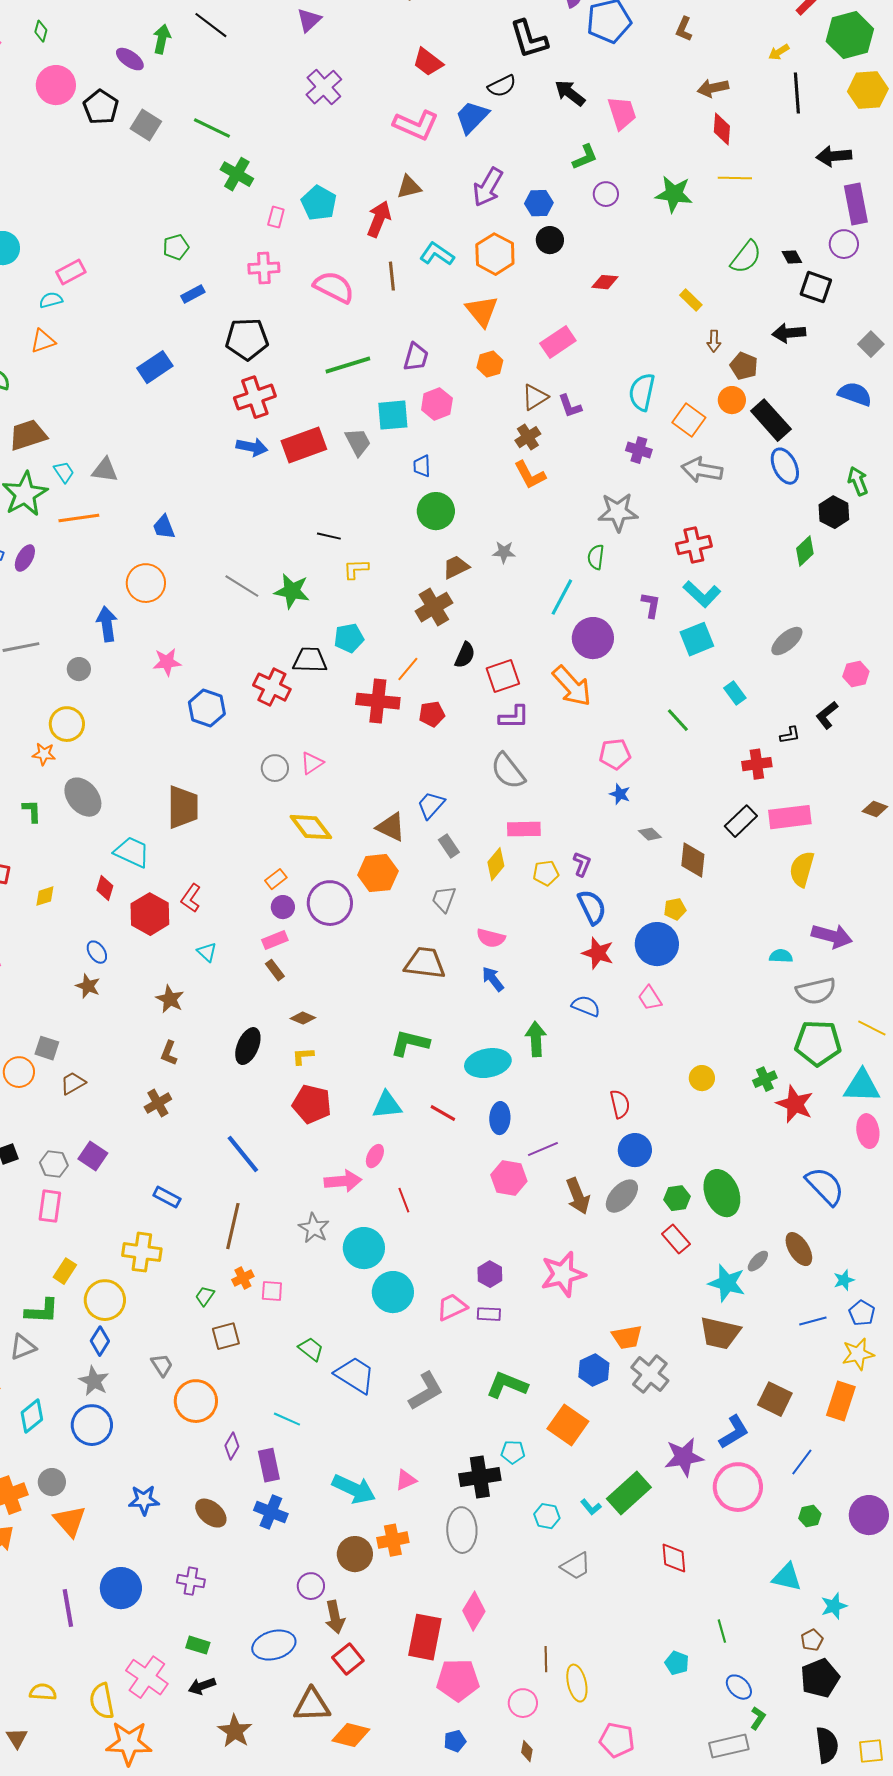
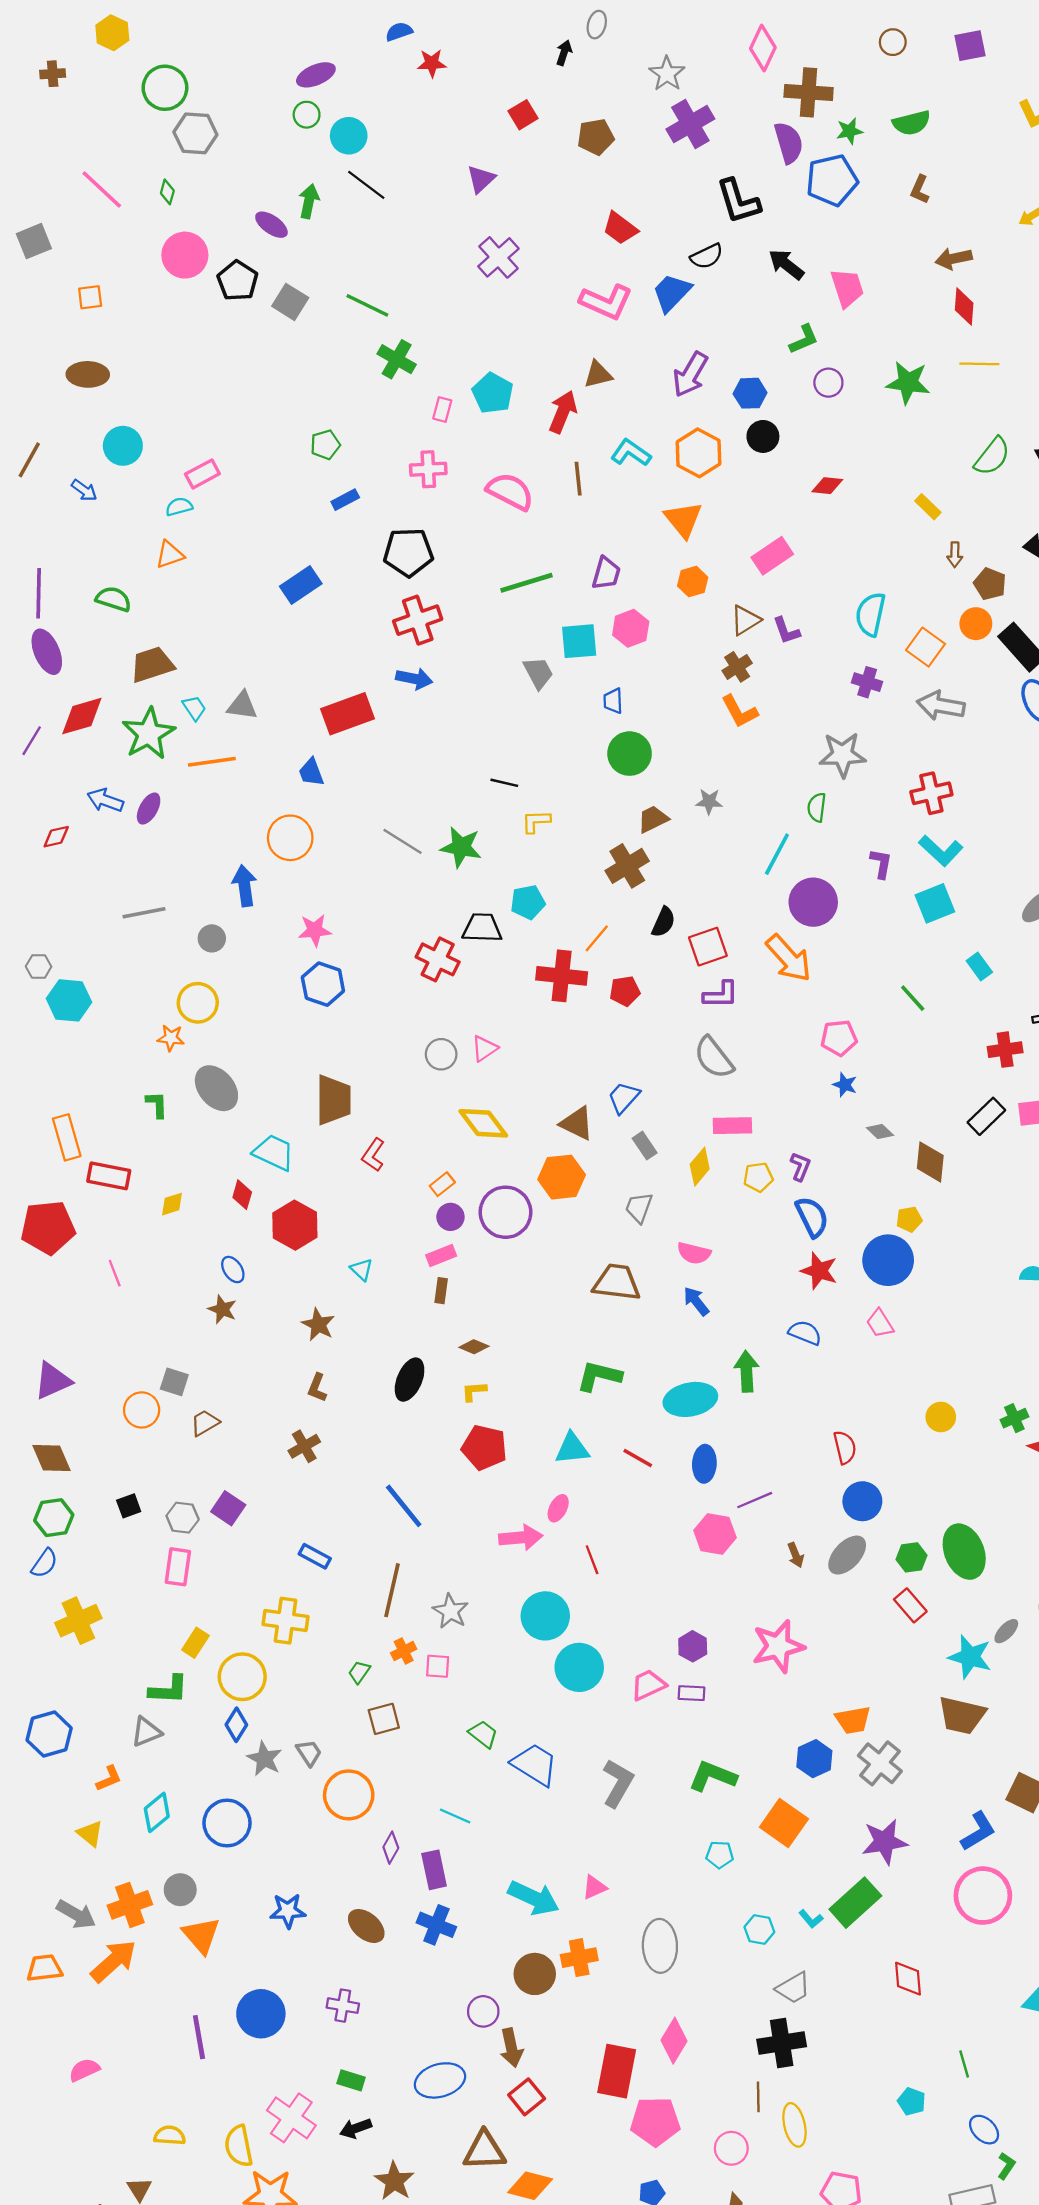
red rectangle: (304, 445) -> (348, 714), moved
blue hexagon: (207, 708) -> (323, 984), moved
red L-shape: (191, 898) -> (373, 1155), moved
brown rectangle: (275, 970) -> (441, 1291), turned 45
brown arrow: (578, 1196) -> (796, 1555), size x0.6
gray star: (314, 1228) -> (450, 1611), moved
gray star: (94, 1381) -> (264, 1759), moved
gray L-shape: (426, 1391) -> (618, 1783), turned -30
purple star: (684, 1457) -> (885, 1842), moved
black cross: (480, 1477) -> (782, 2043), moved

